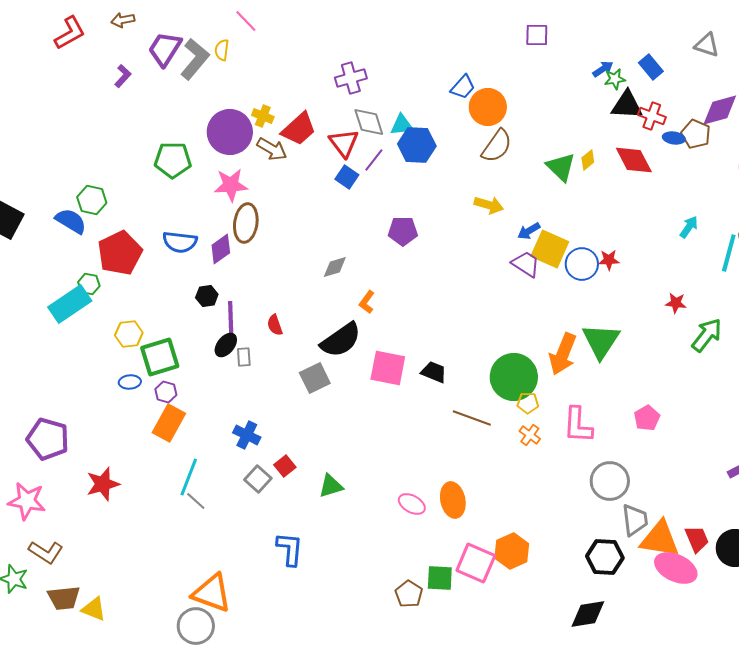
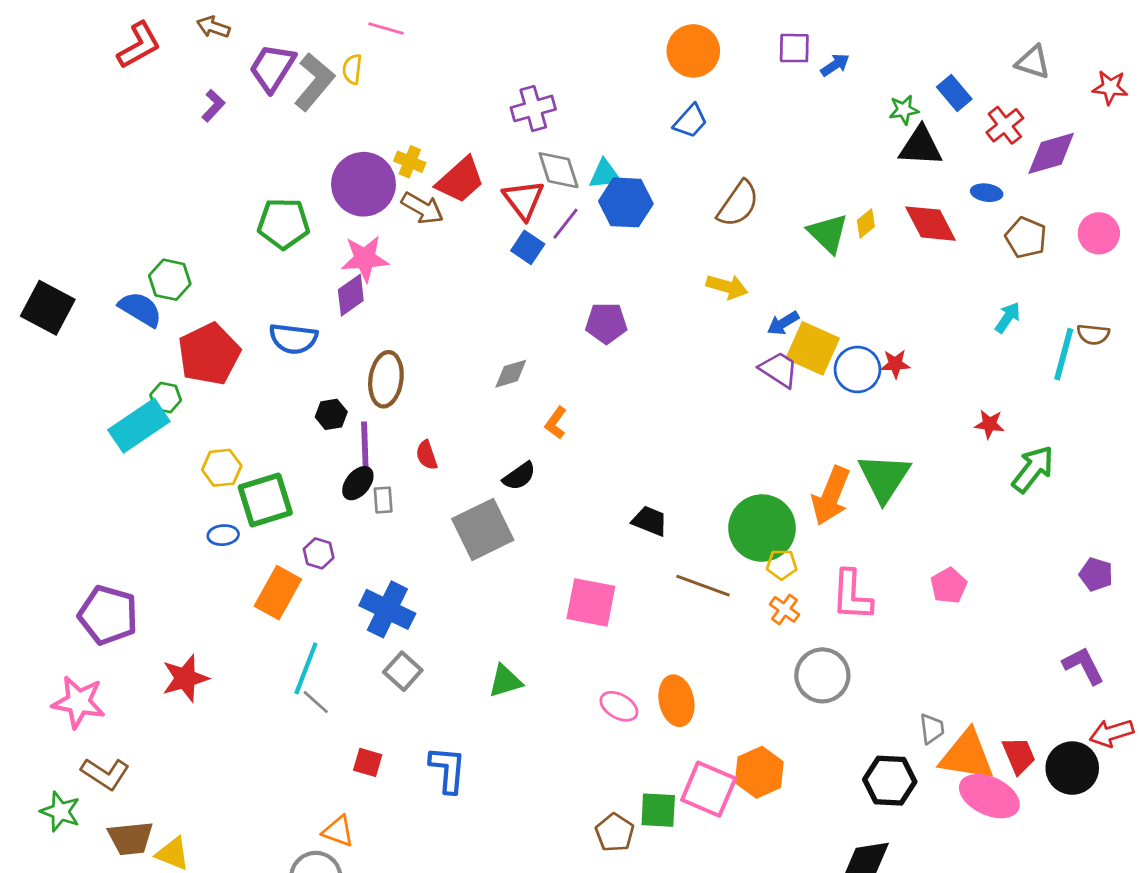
brown arrow: (123, 20) -> (213, 27), turned 30
pink line: (246, 21) -> (386, 28), turned -30
blue arrow: (603, 69) -> (835, 65), moved
orange circle: (488, 107) -> (693, 51), moved
red cross: (652, 116) -> (1005, 125), moved, turned 32
brown pentagon: (696, 134) -> (1026, 238), moved
brown ellipse: (246, 223) -> (386, 379), moved
purple diamond: (221, 249) -> (351, 295), moved
black semicircle: (341, 340) -> (519, 476), size x0.6
pink square: (388, 368) -> (591, 602), moved
gray square: (315, 378) -> (483, 529), size x1.4
purple hexagon: (166, 392) -> (319, 553), moved
blue cross: (247, 435) -> (387, 609), size x1.4
red square: (285, 466) -> (368, 762), moved, turned -35
gray circle: (610, 481) -> (822, 675), moved
gray trapezoid: (635, 520) -> (932, 729), size x0.7
orange triangle: (212, 593) -> (338, 831), size x0.6

